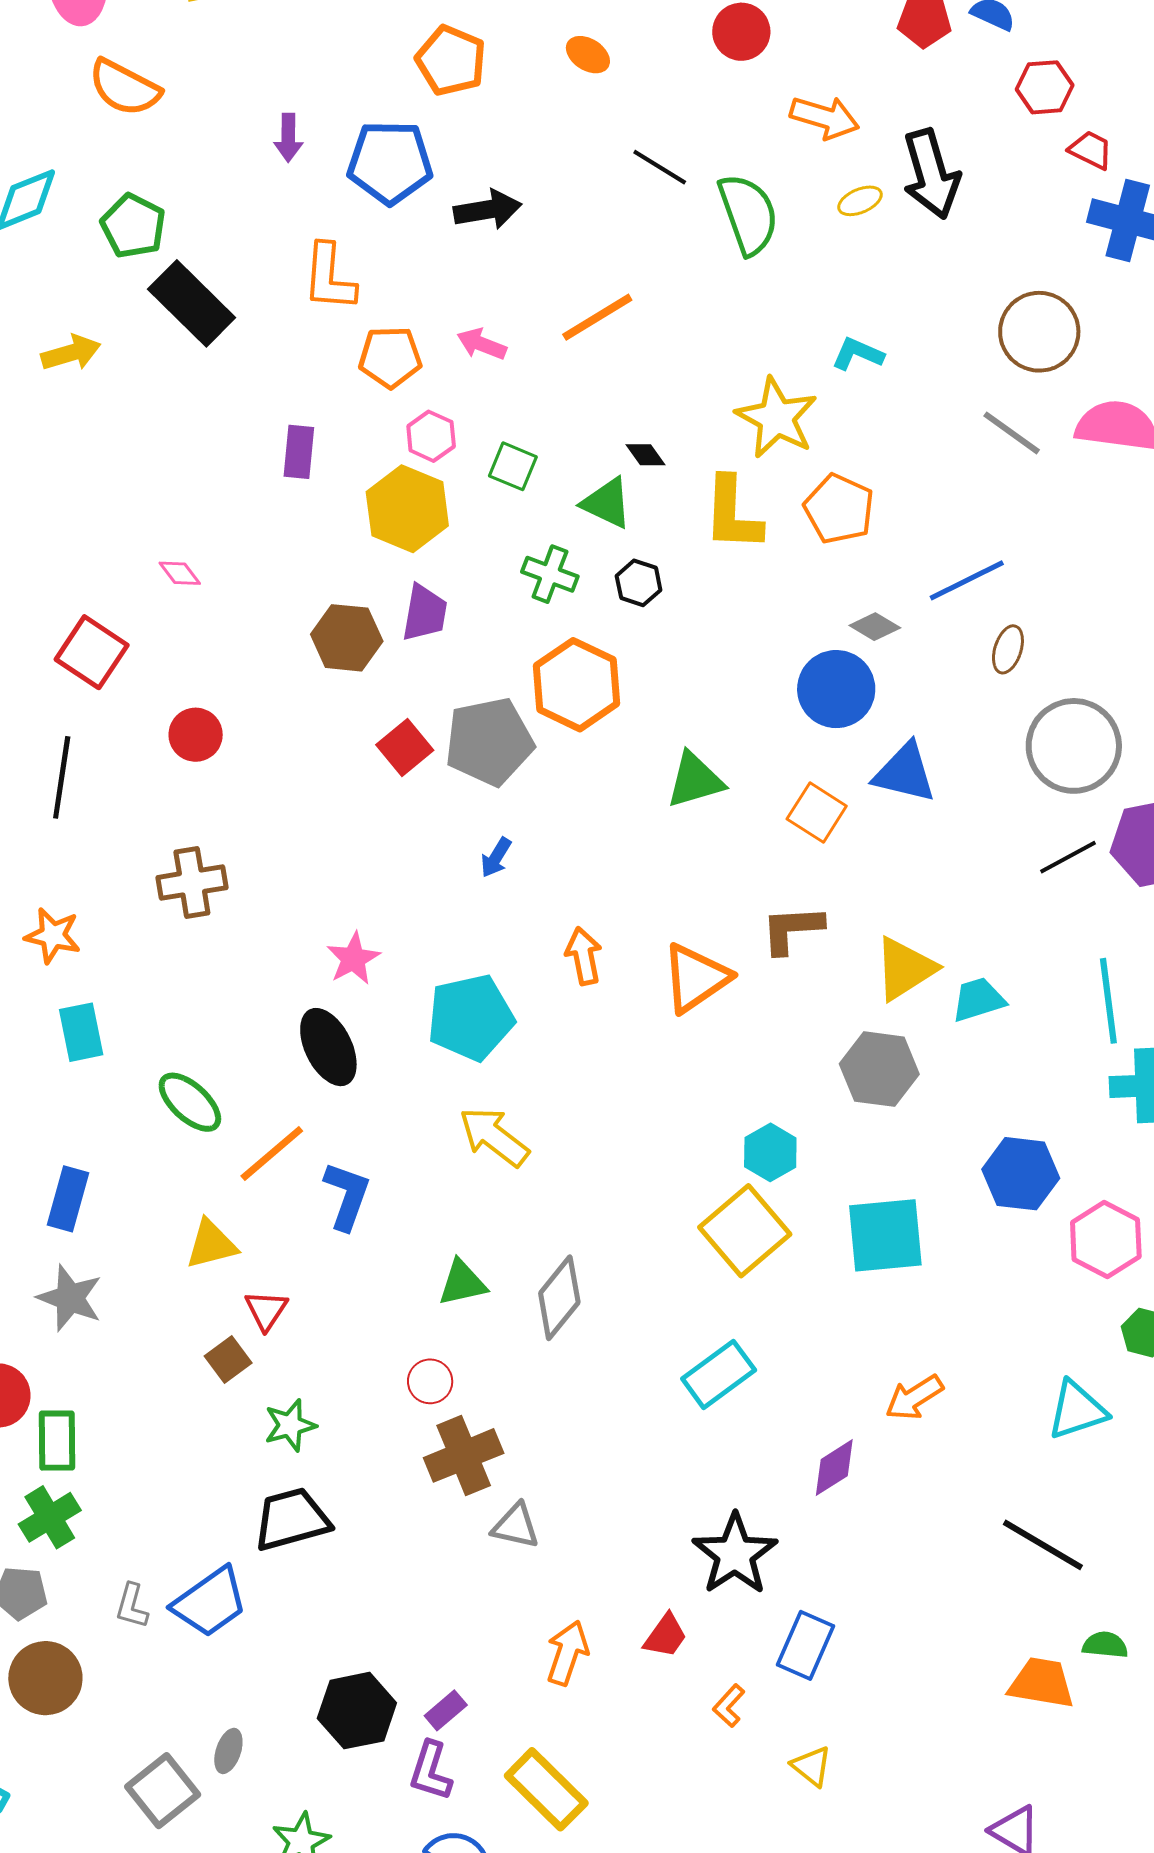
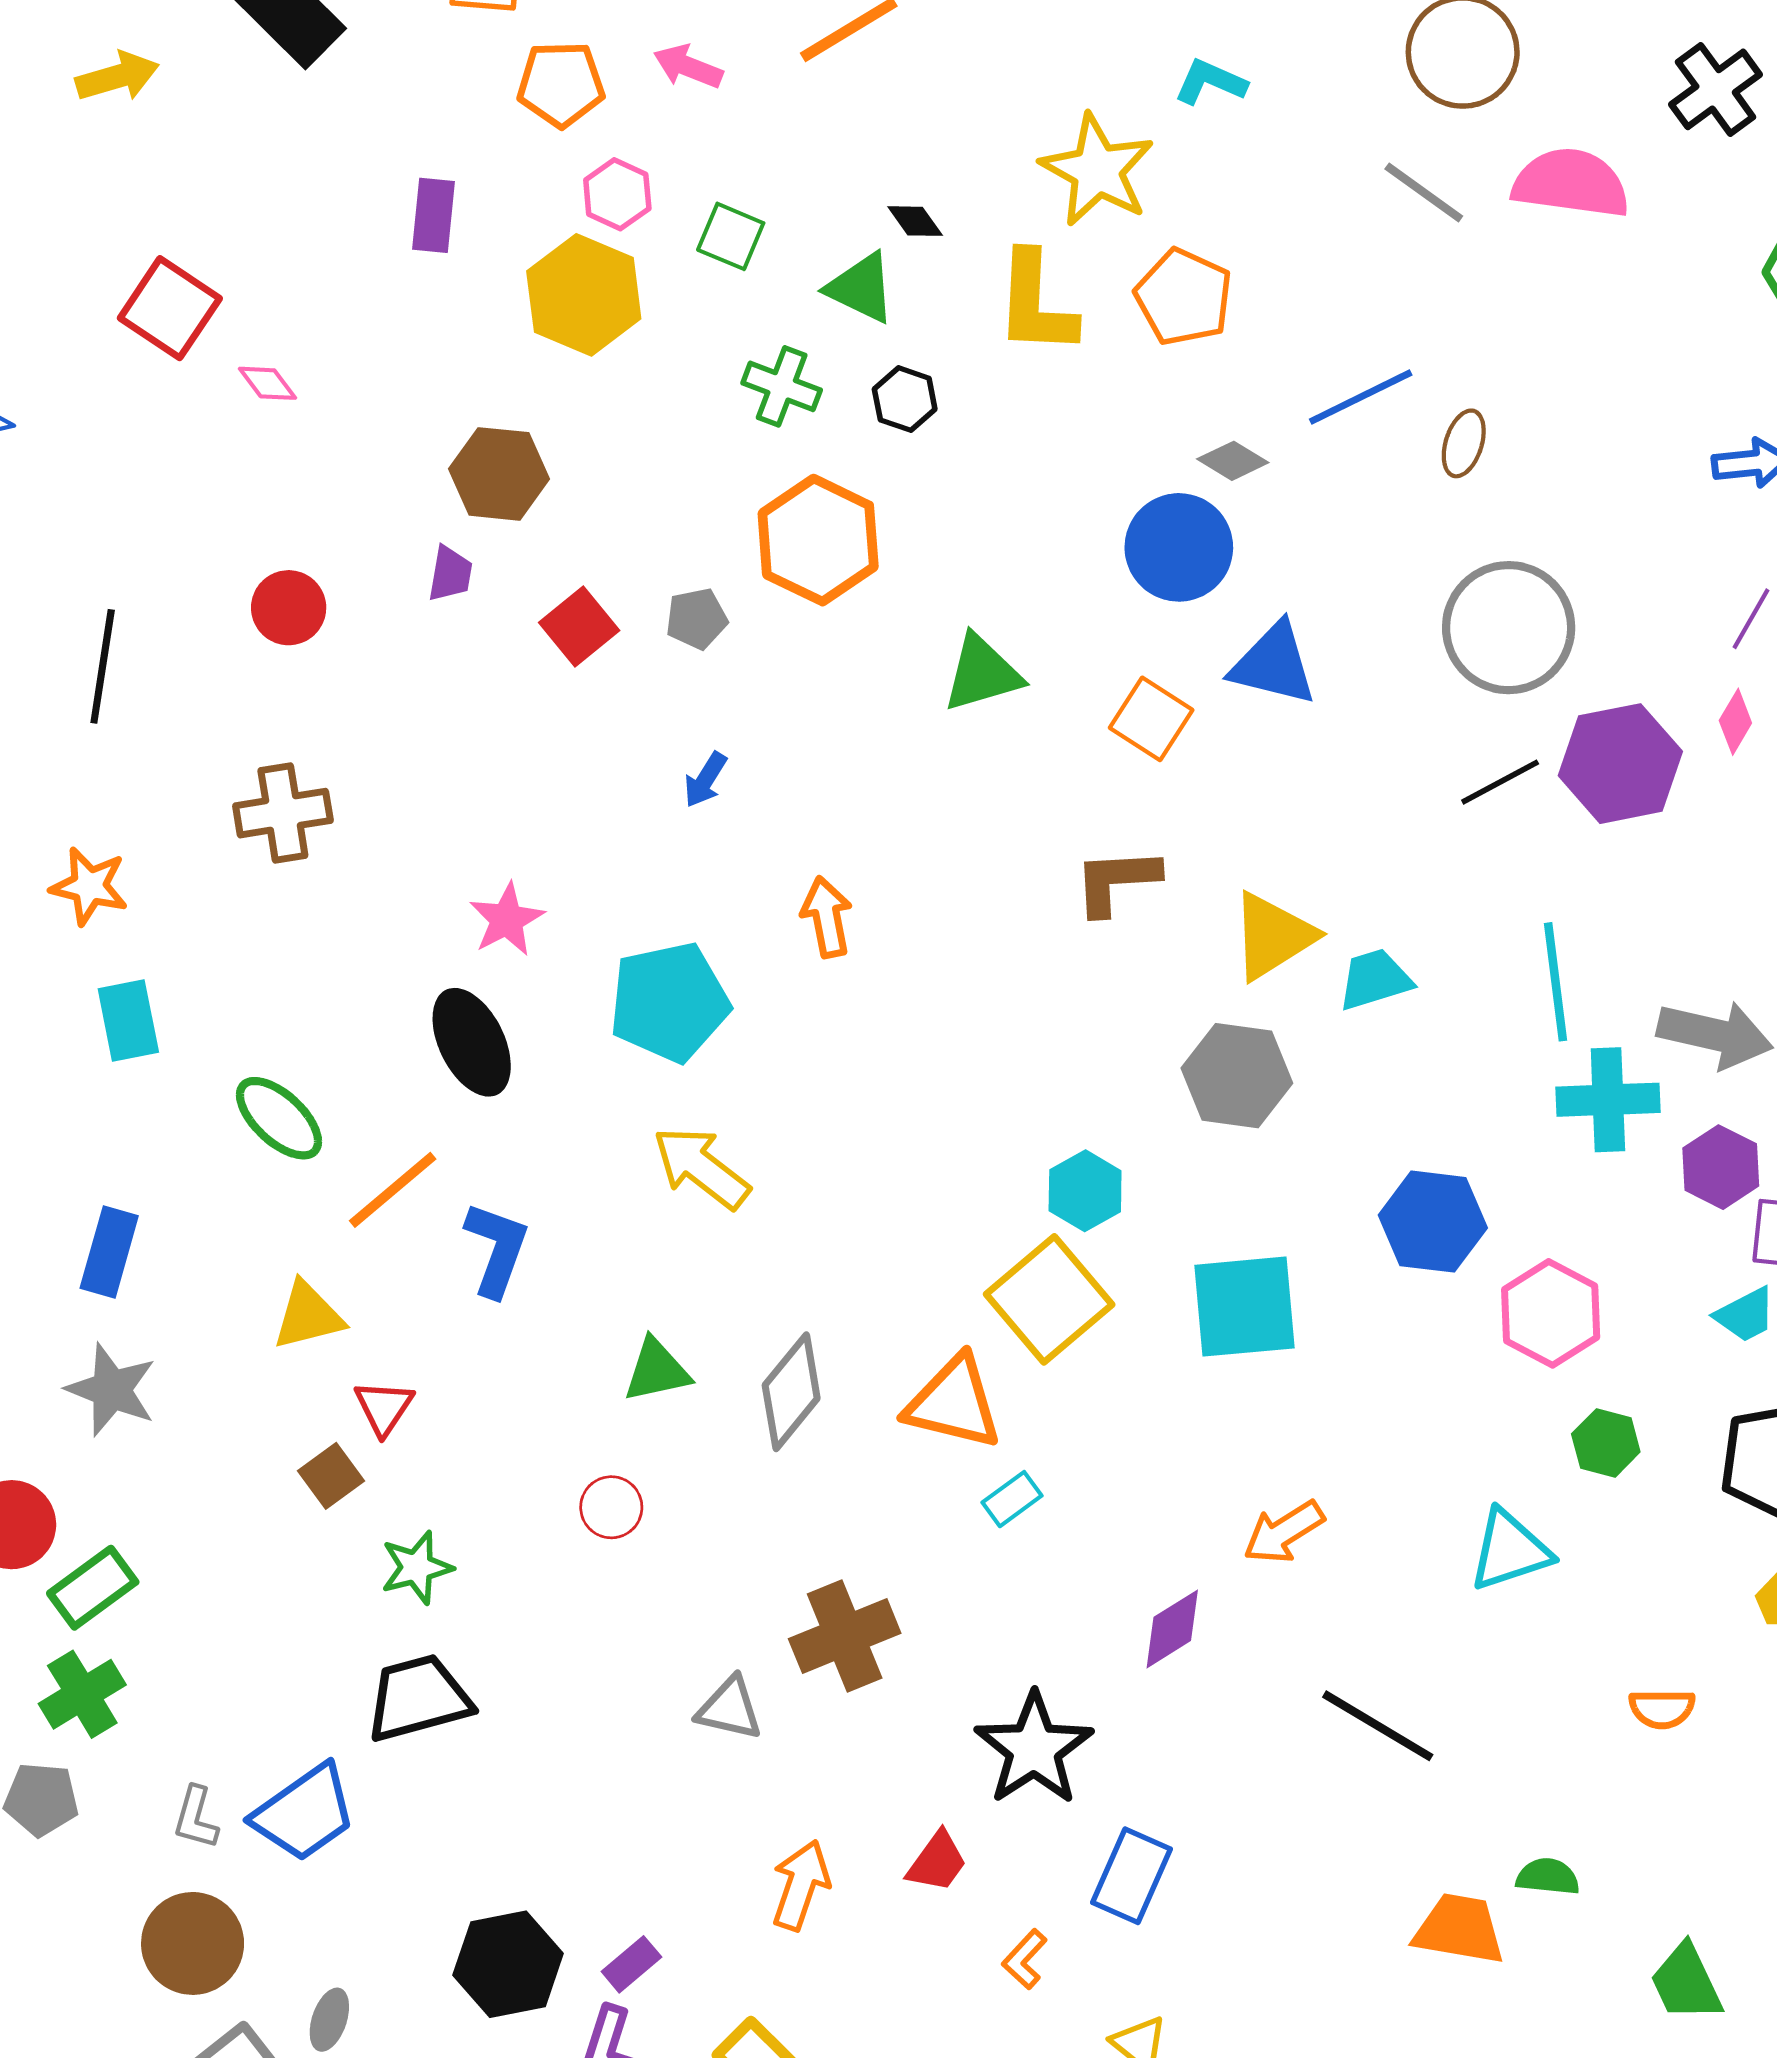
purple trapezoid: (425, 613) -> (450, 574), moved, size x0.7
brown ellipse: (1008, 649) -> (1464, 443), moved
red square: (92, 652) -> (170, 308), moved
gray pentagon: (489, 742) -> (697, 619), size x0.5
orange triangle: (696, 978) -> (954, 1403), moved, turned 48
cyan rectangle: (719, 1374) -> (1012, 1499), size x0.6
green rectangle: (57, 1441) -> (93, 1588), turned 54
brown cross: (464, 1455) -> (845, 1636), moved
black line: (1043, 1545) -> (1378, 1726), moved
brown circle: (45, 1678) -> (193, 1943), moved

